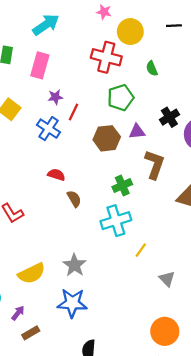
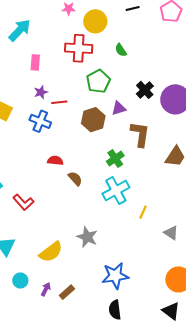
pink rectangle: (40, 65) -> (35, 62), moved, size x0.7
red line: (73, 112) -> (59, 102), turned 70
blue star: (72, 303) -> (115, 276), moved
brown rectangle: (31, 333) -> (67, 292), moved

